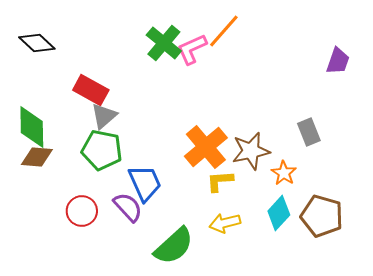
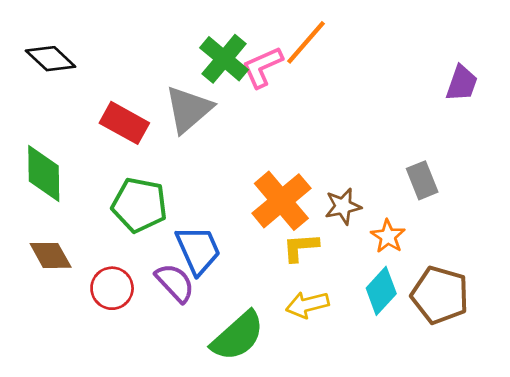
gray triangle: (104, 116) -> (189, 109), moved, size x1.4
brown star: (251, 151) -> (343, 206), size x0.7
brown diamond: (37, 157) -> (51, 255), moved, turned 56

